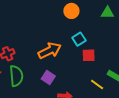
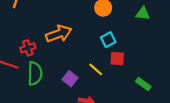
orange arrow: (50, 51) -> (59, 34), moved
yellow line: (97, 84) -> (96, 69), moved

